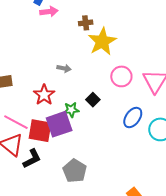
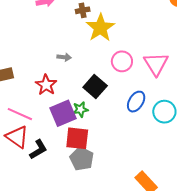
black square: (93, 100) -> (95, 86), size x1.6
green star: (71, 110) -> (80, 109), moved
red square: (40, 131) -> (77, 138), moved

